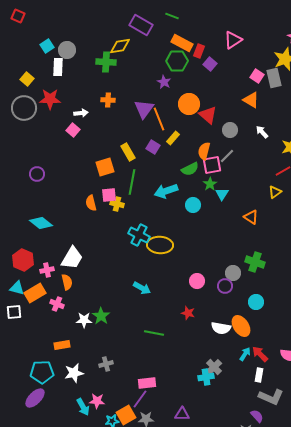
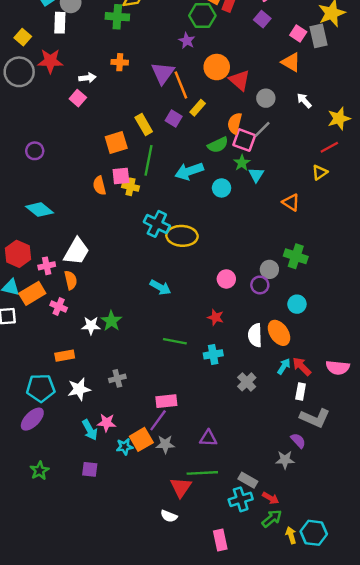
purple square: (210, 64) -> (262, 19), moved
pink square: (212, 165) -> (244, 140), turned 30
white semicircle: (221, 328) -> (255, 335), turned 78
cyan cross: (206, 377) -> (213, 354), moved

